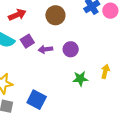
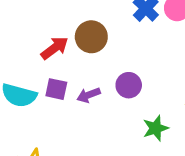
red arrow: (17, 15) -> (55, 48), moved
purple square: (27, 41) -> (56, 89), turned -32

